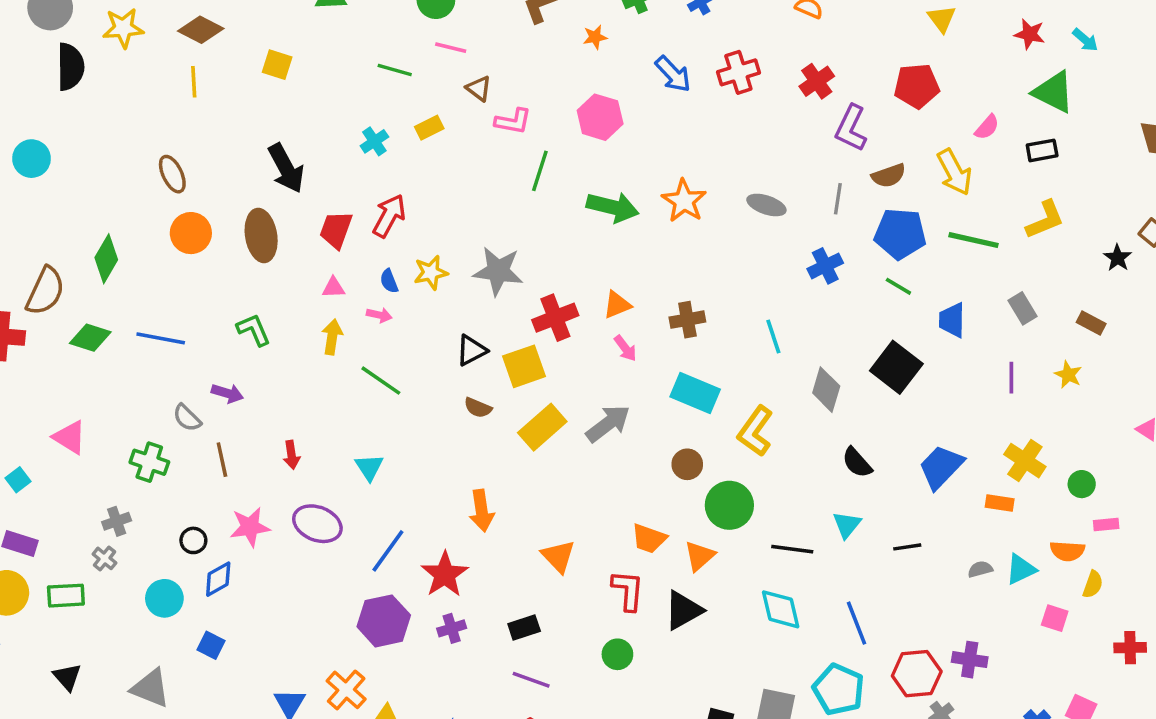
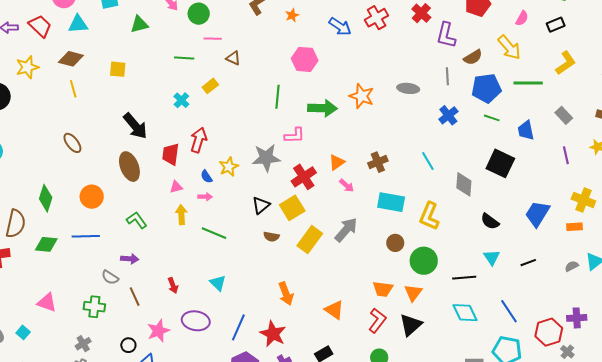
pink L-shape: (513, 121) -> (295, 135), moved
orange circle: (191, 233) -> (92, 197), moved
red L-shape: (628, 590) -> (377, 321), turned 45

